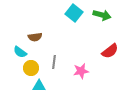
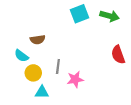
cyan square: (74, 13) -> (79, 14), turned 30
red semicircle: (110, 51) -> (118, 55), turned 108
pink star: (81, 71) -> (75, 79), moved

